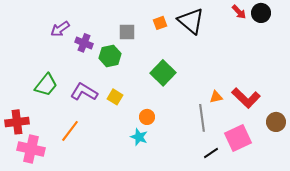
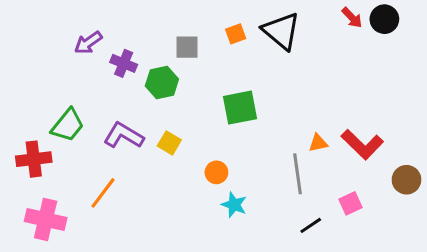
green square: (163, 73) -> (240, 108), turned 35
red cross: (17, 122) -> (34, 159), moved
cyan star: (139, 137) -> (234, 205), moved
pink square: (238, 138) -> (351, 203), size x0.6

